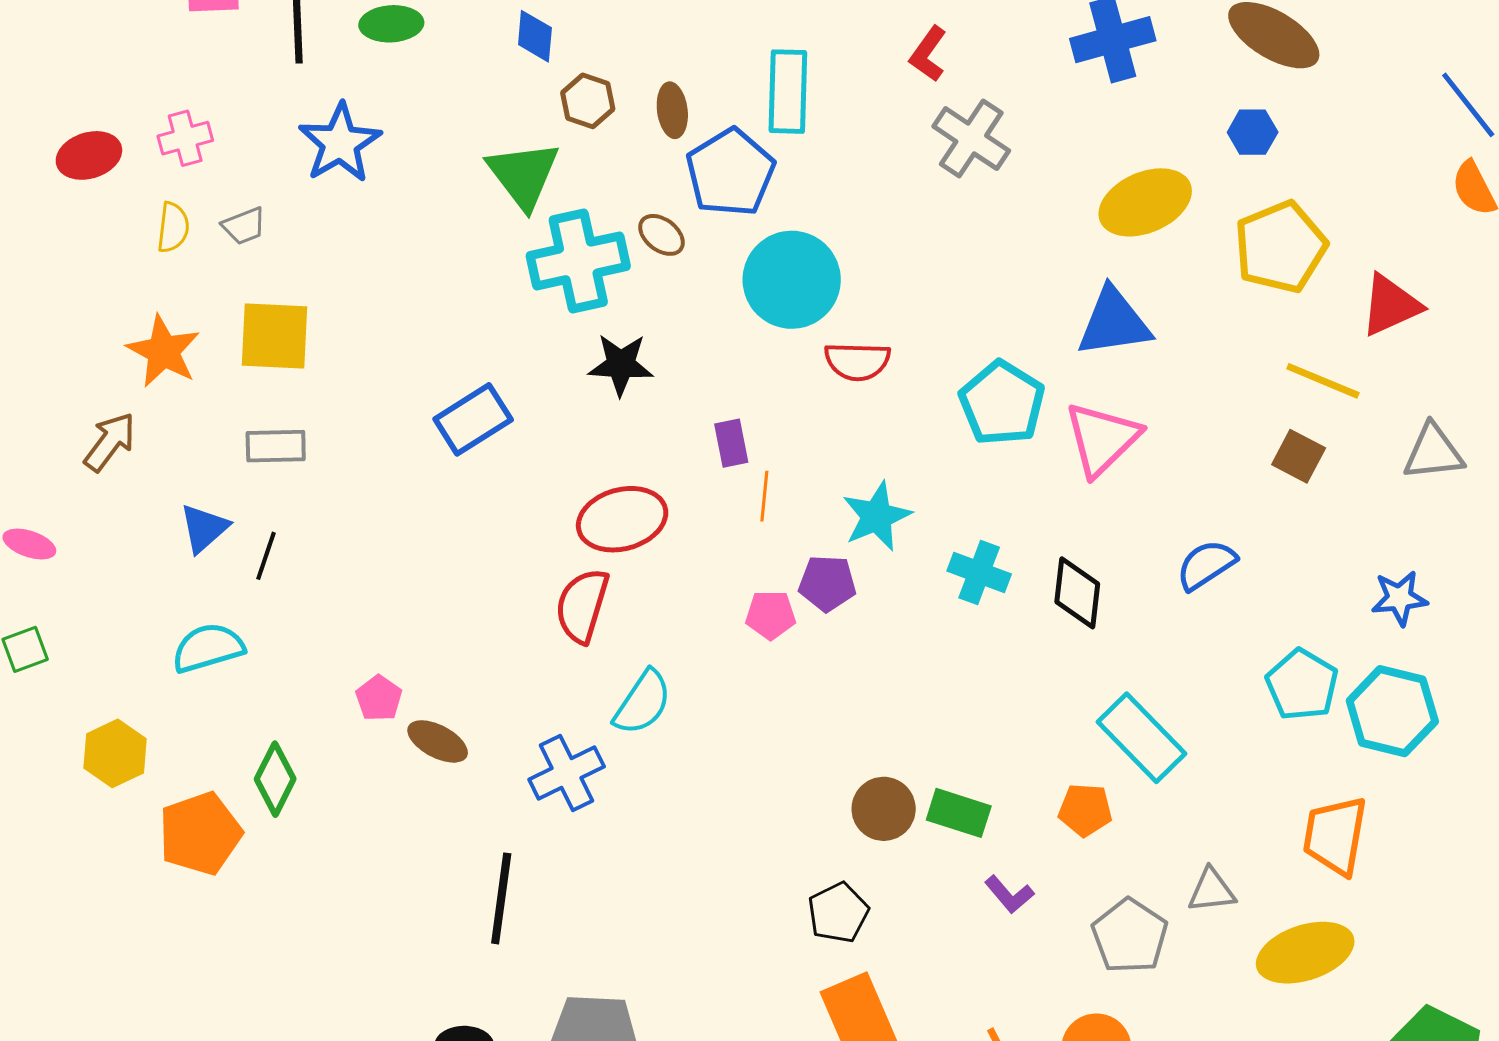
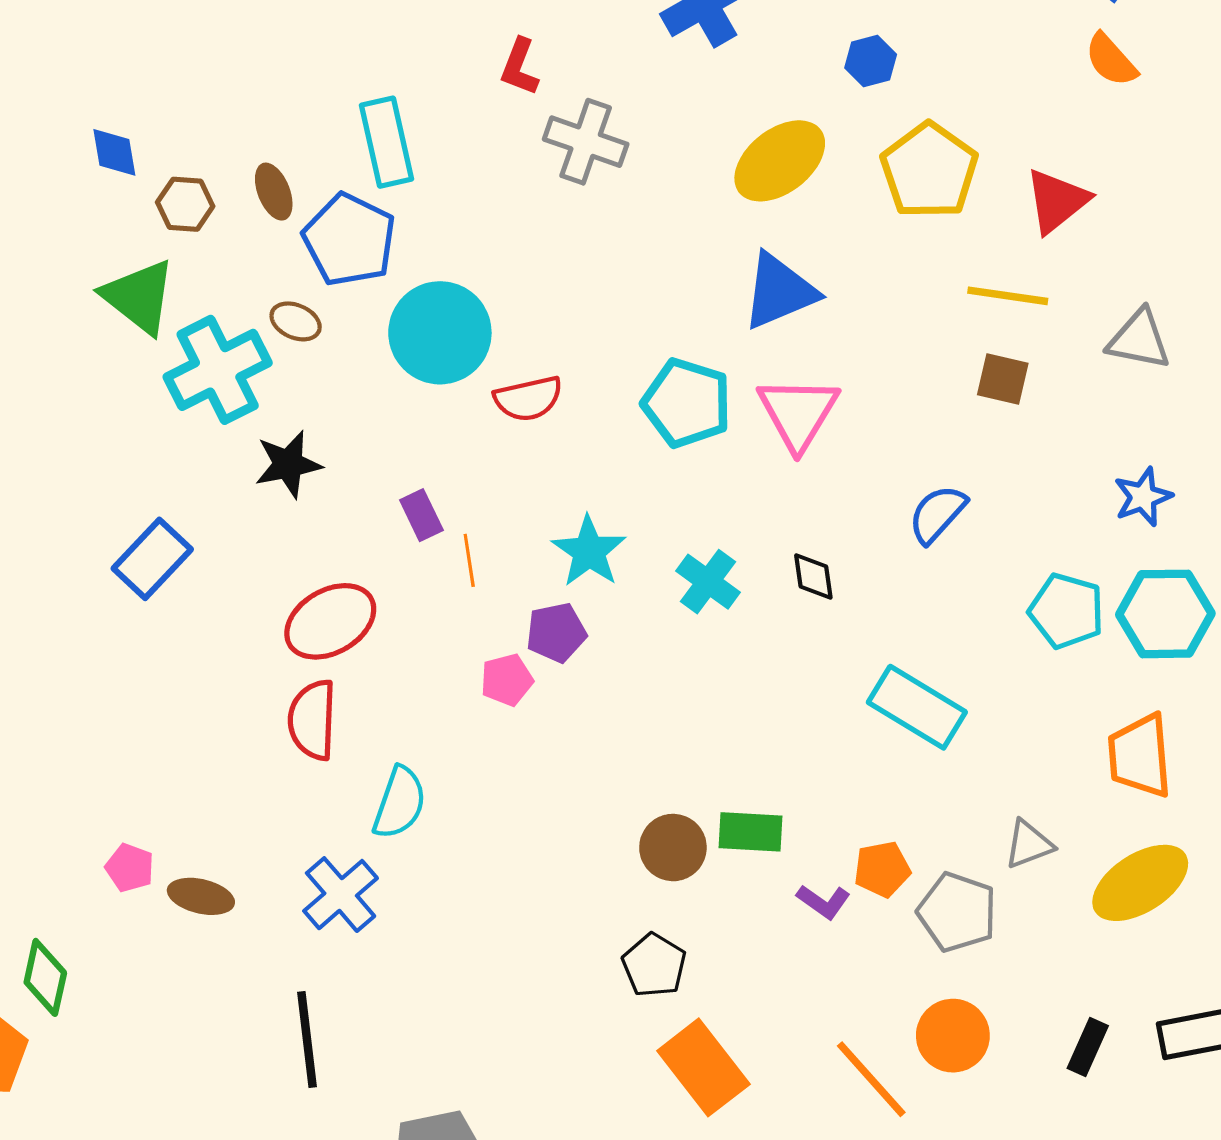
gray triangle: (1433, 452) -> (1139, 340), turned 32
cyan cross: (979, 573) -> (708, 582), turned 30
black diamond: (1077, 593) -> (813, 576), size x0.7
orange pentagon: (1085, 810) -> (882, 869), moved

